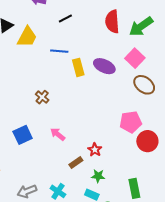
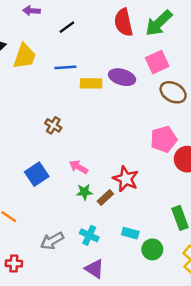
pink square: (135, 58) -> (157, 62), turned 30
yellow rectangle: (78, 67) -> (91, 83), turned -66
red star: (95, 150) -> (126, 179), size x1.5
green star: (98, 176) -> (84, 192), moved

